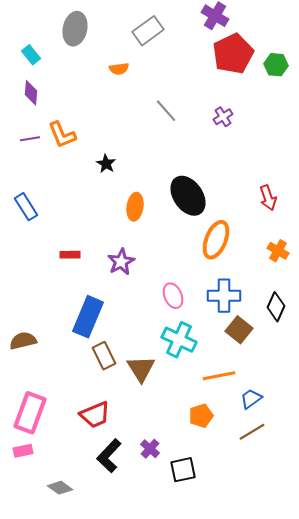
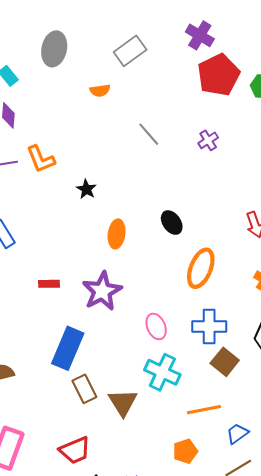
black ellipse: (188, 196) -> (172, 223), size x0.6
purple star: (121, 262) -> (102, 291), size x1.4

